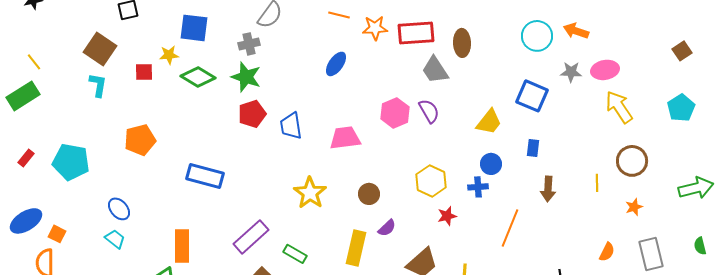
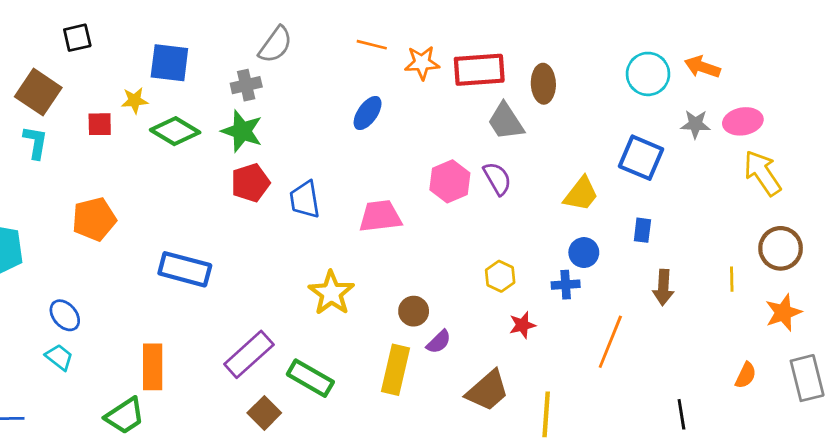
yellow hexagon: (431, 181) -> (500, 276), size x0.7
brown circle: (369, 194) -> (414, 311), moved
orange star: (634, 207) -> (783, 313), size x1.5
green rectangle: (295, 254) -> (310, 378), size x1.4

